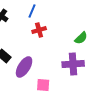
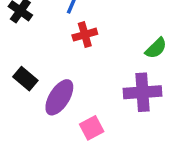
pink square: (43, 85) -> (92, 128), turned -32

